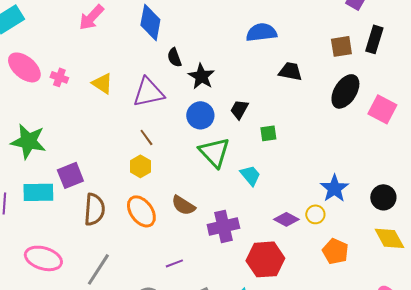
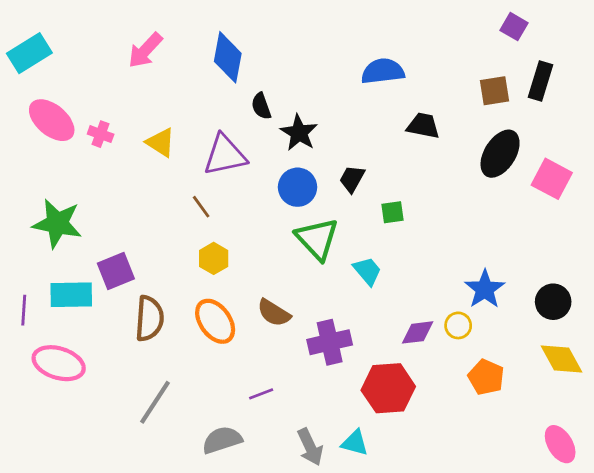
brown line: (146, 137) -> (201, 207), moved
purple diamond: (286, 219) -> (418, 332), turned -35
pink ellipse: (43, 258) -> (59, 363), moved

